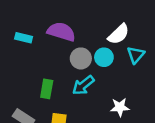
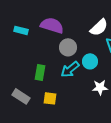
cyan circle: (104, 57) -> (90, 61), moved

